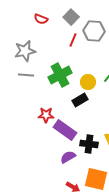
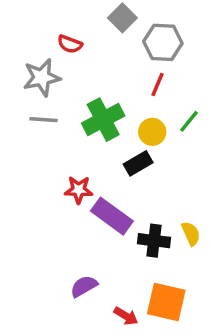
red semicircle: (41, 19) -> (70, 44), moved
red line: (73, 40) -> (158, 84), moved
purple semicircle: (68, 157) -> (84, 286), moved

